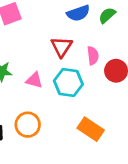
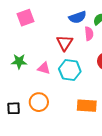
pink semicircle: (93, 56) -> (89, 34), moved
orange rectangle: (91, 129) -> (87, 106), turned -30

